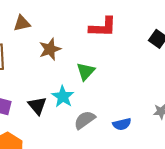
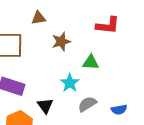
green triangle: (86, 71) -> (91, 62), turned 48
black triangle: (37, 106) -> (45, 106), moved

